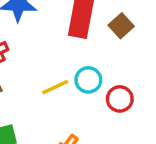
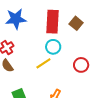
cyan circle: (88, 80) -> (53, 47), moved

